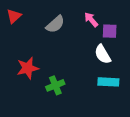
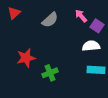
purple square: (110, 31) -> (97, 26), turned 32
white semicircle: (103, 54) -> (91, 46), turned 114

